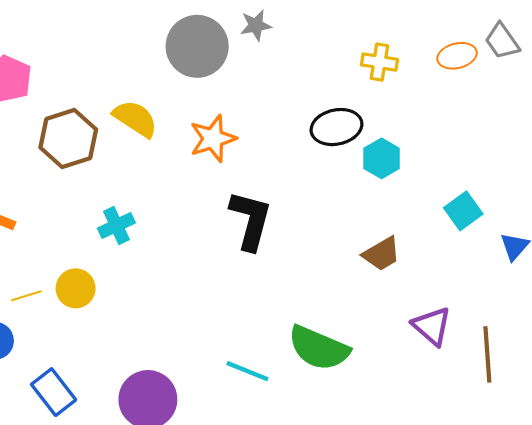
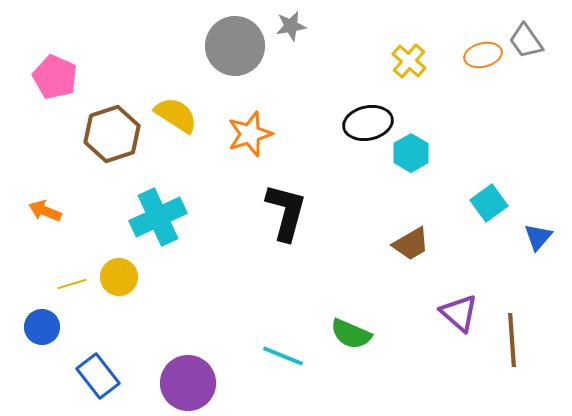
yellow cross: (379, 62) -> (409, 61), turned 32
cyan cross: (116, 226) -> (158, 217), size x1.6
green semicircle: (319, 348) -> (351, 334), size x0.7

